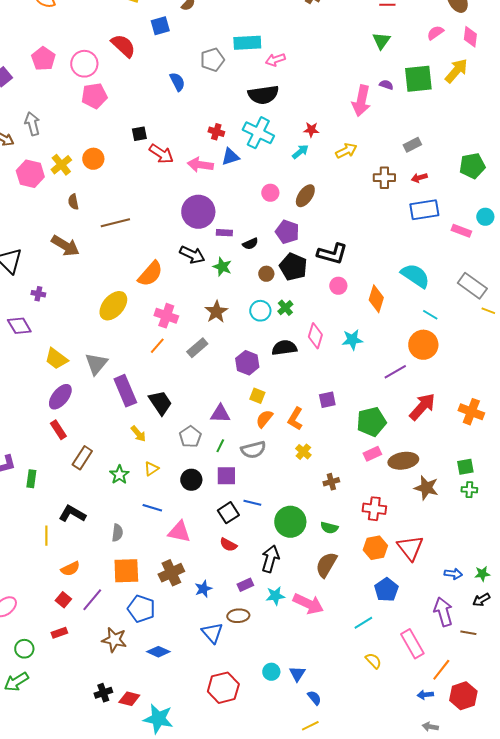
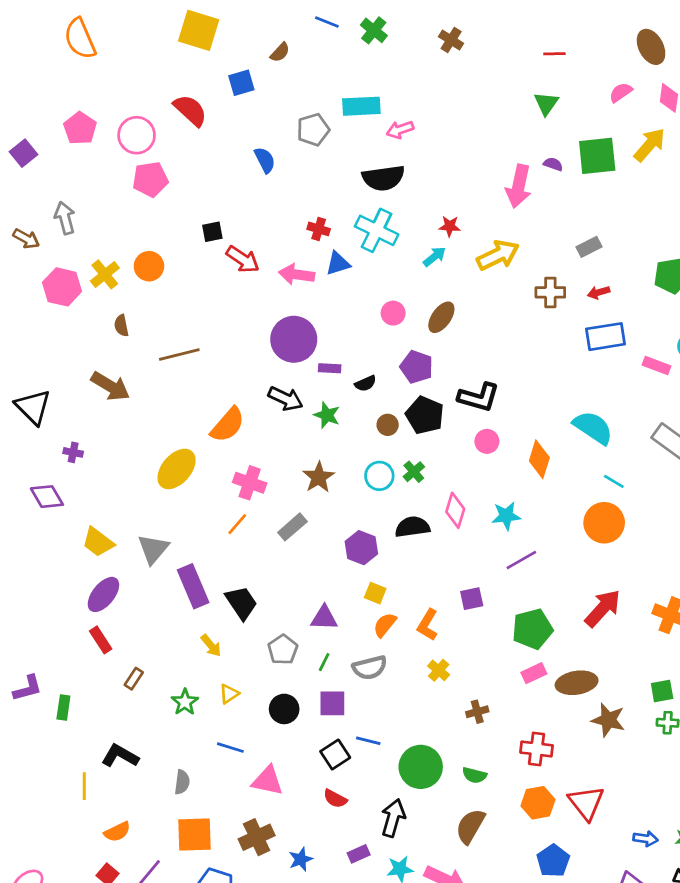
yellow arrow: (346, 151) -> (498, 255), size x1.4
purple line: (395, 372) -> (521, 560), moved
brown rectangle: (82, 458) -> (134, 679), size x0.7

